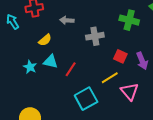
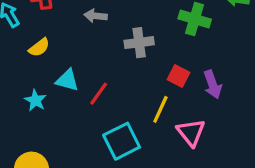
yellow semicircle: (45, 40) -> (39, 47), moved
cyan star: (30, 67) -> (35, 100), moved
yellow line: (110, 78) -> (160, 109), turned -36

